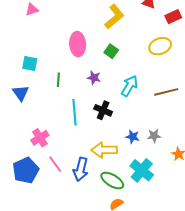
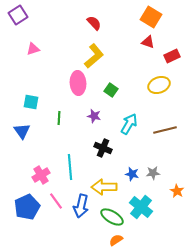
yellow L-shape: (114, 17) -> (94, 56), moved
cyan line: (75, 112) -> (70, 167), moved

